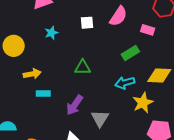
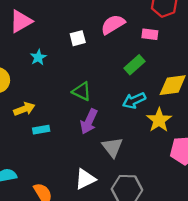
pink semicircle: (118, 16) -> (113, 24), turned -145
green triangle: (83, 67) -> (82, 91), turned 36
purple arrow: (75, 105) -> (89, 121), moved

